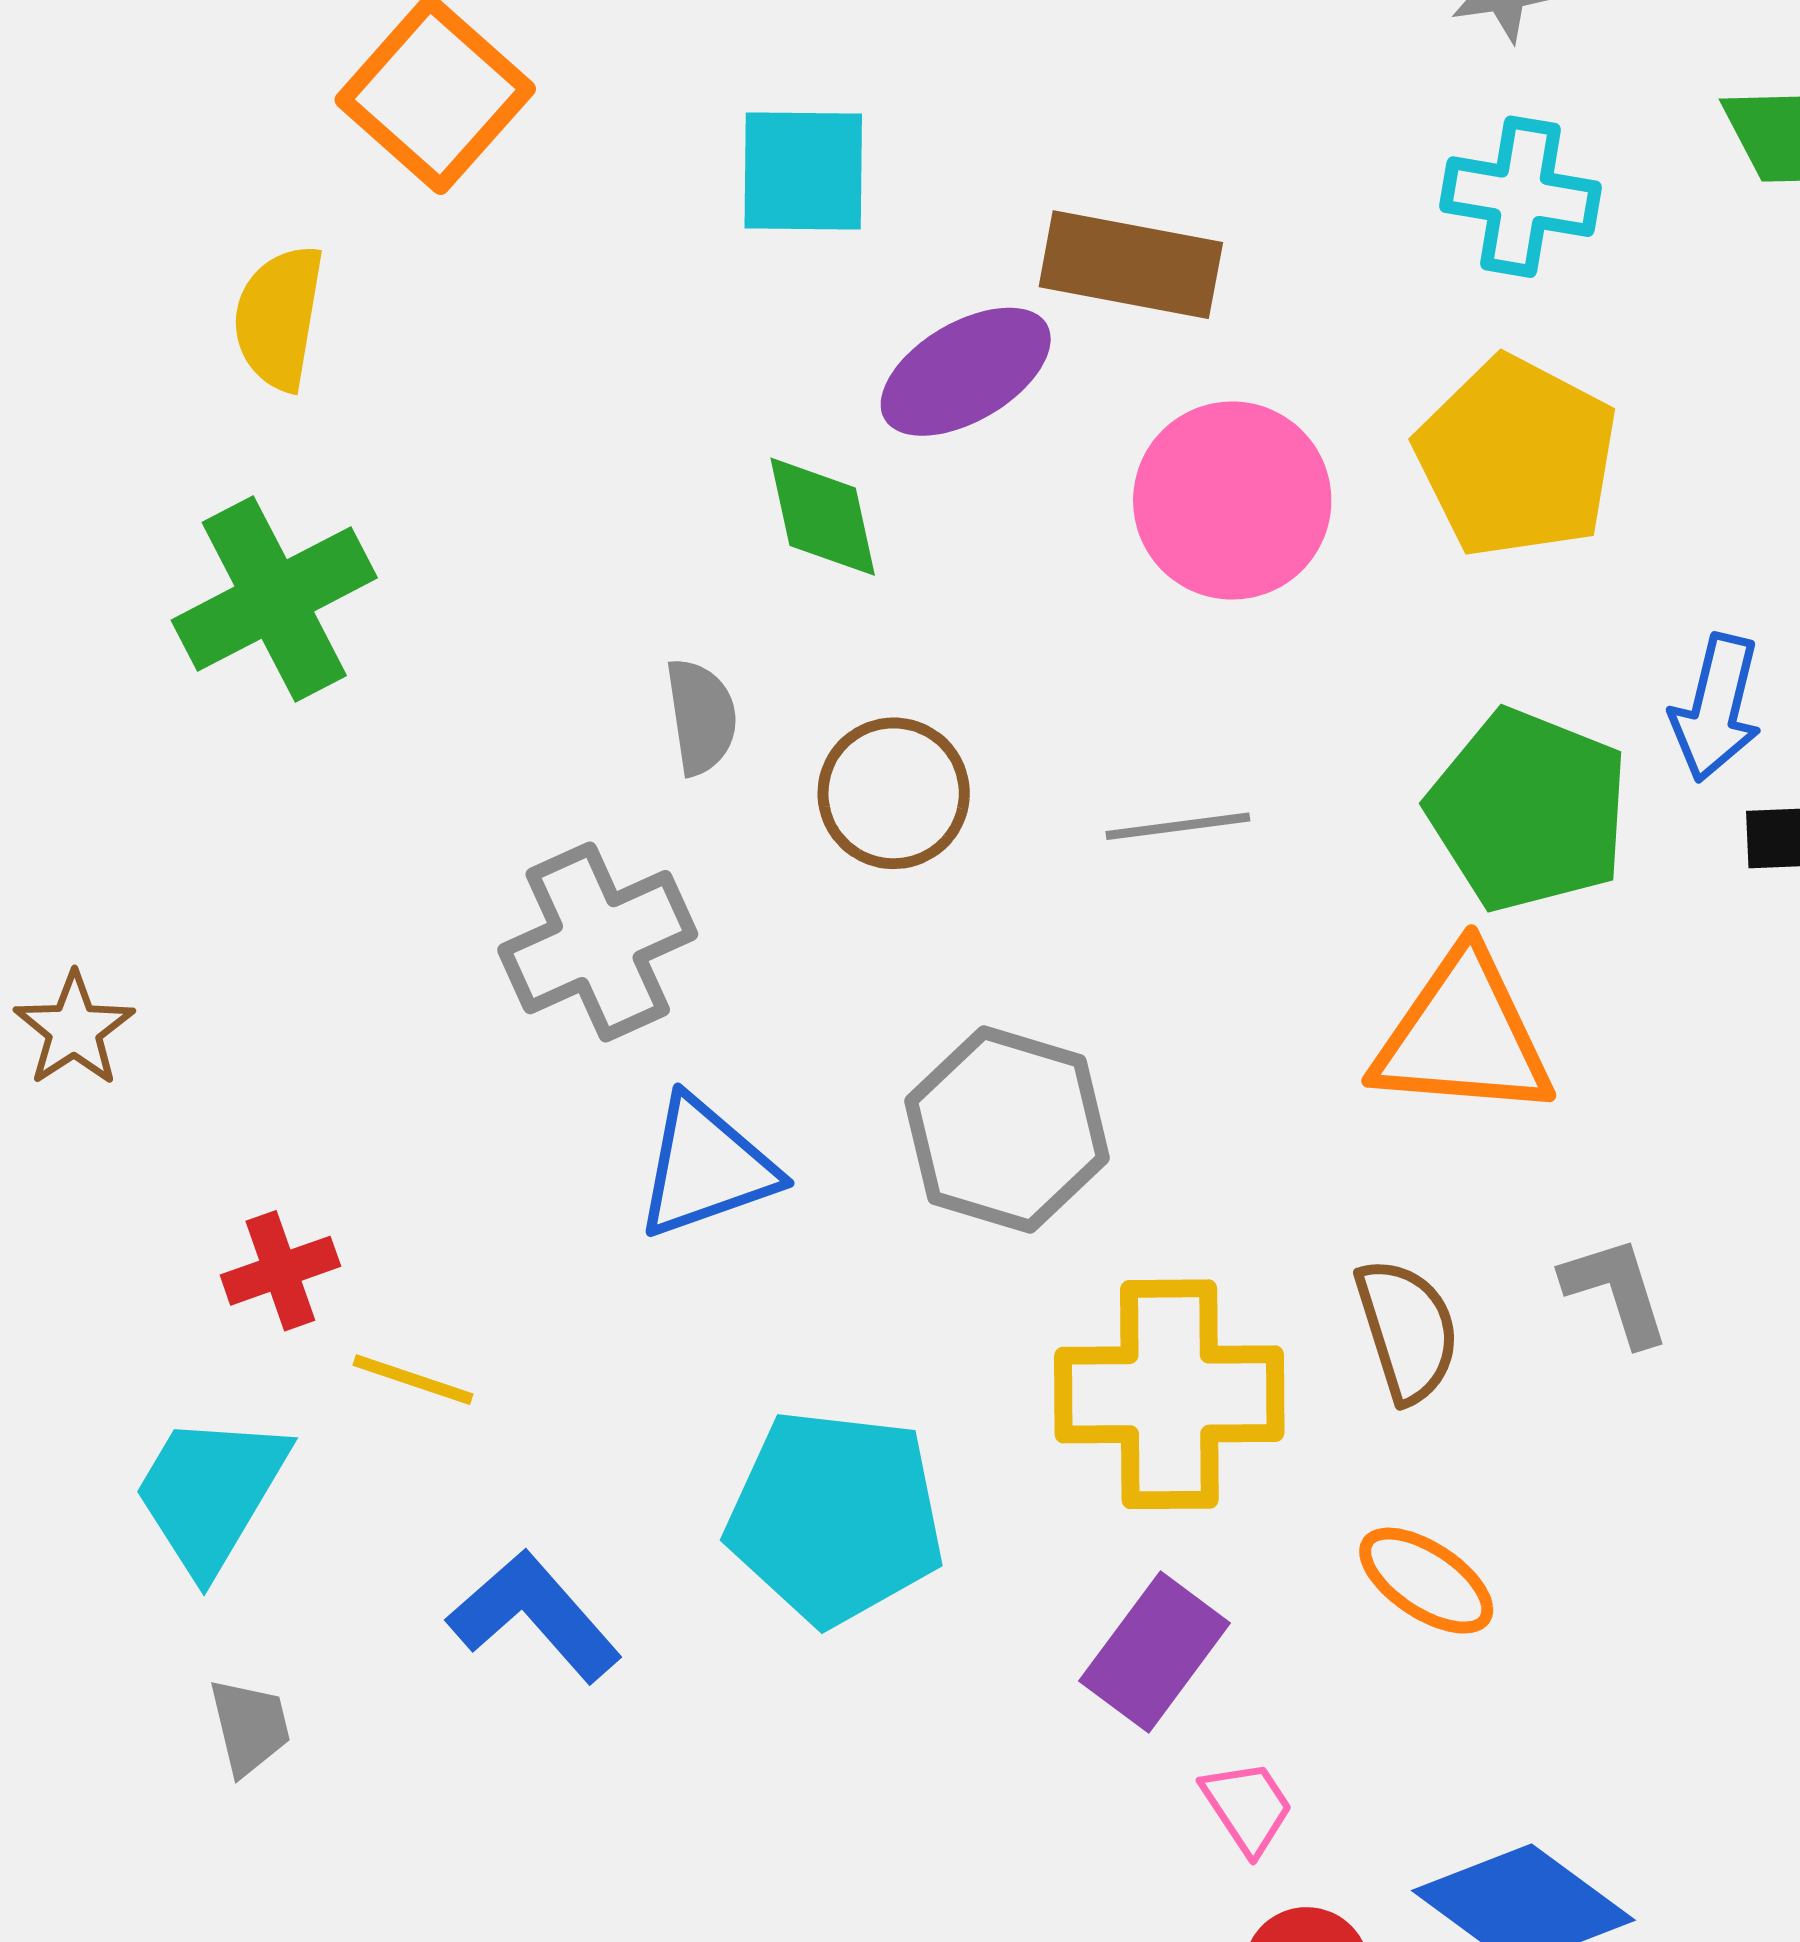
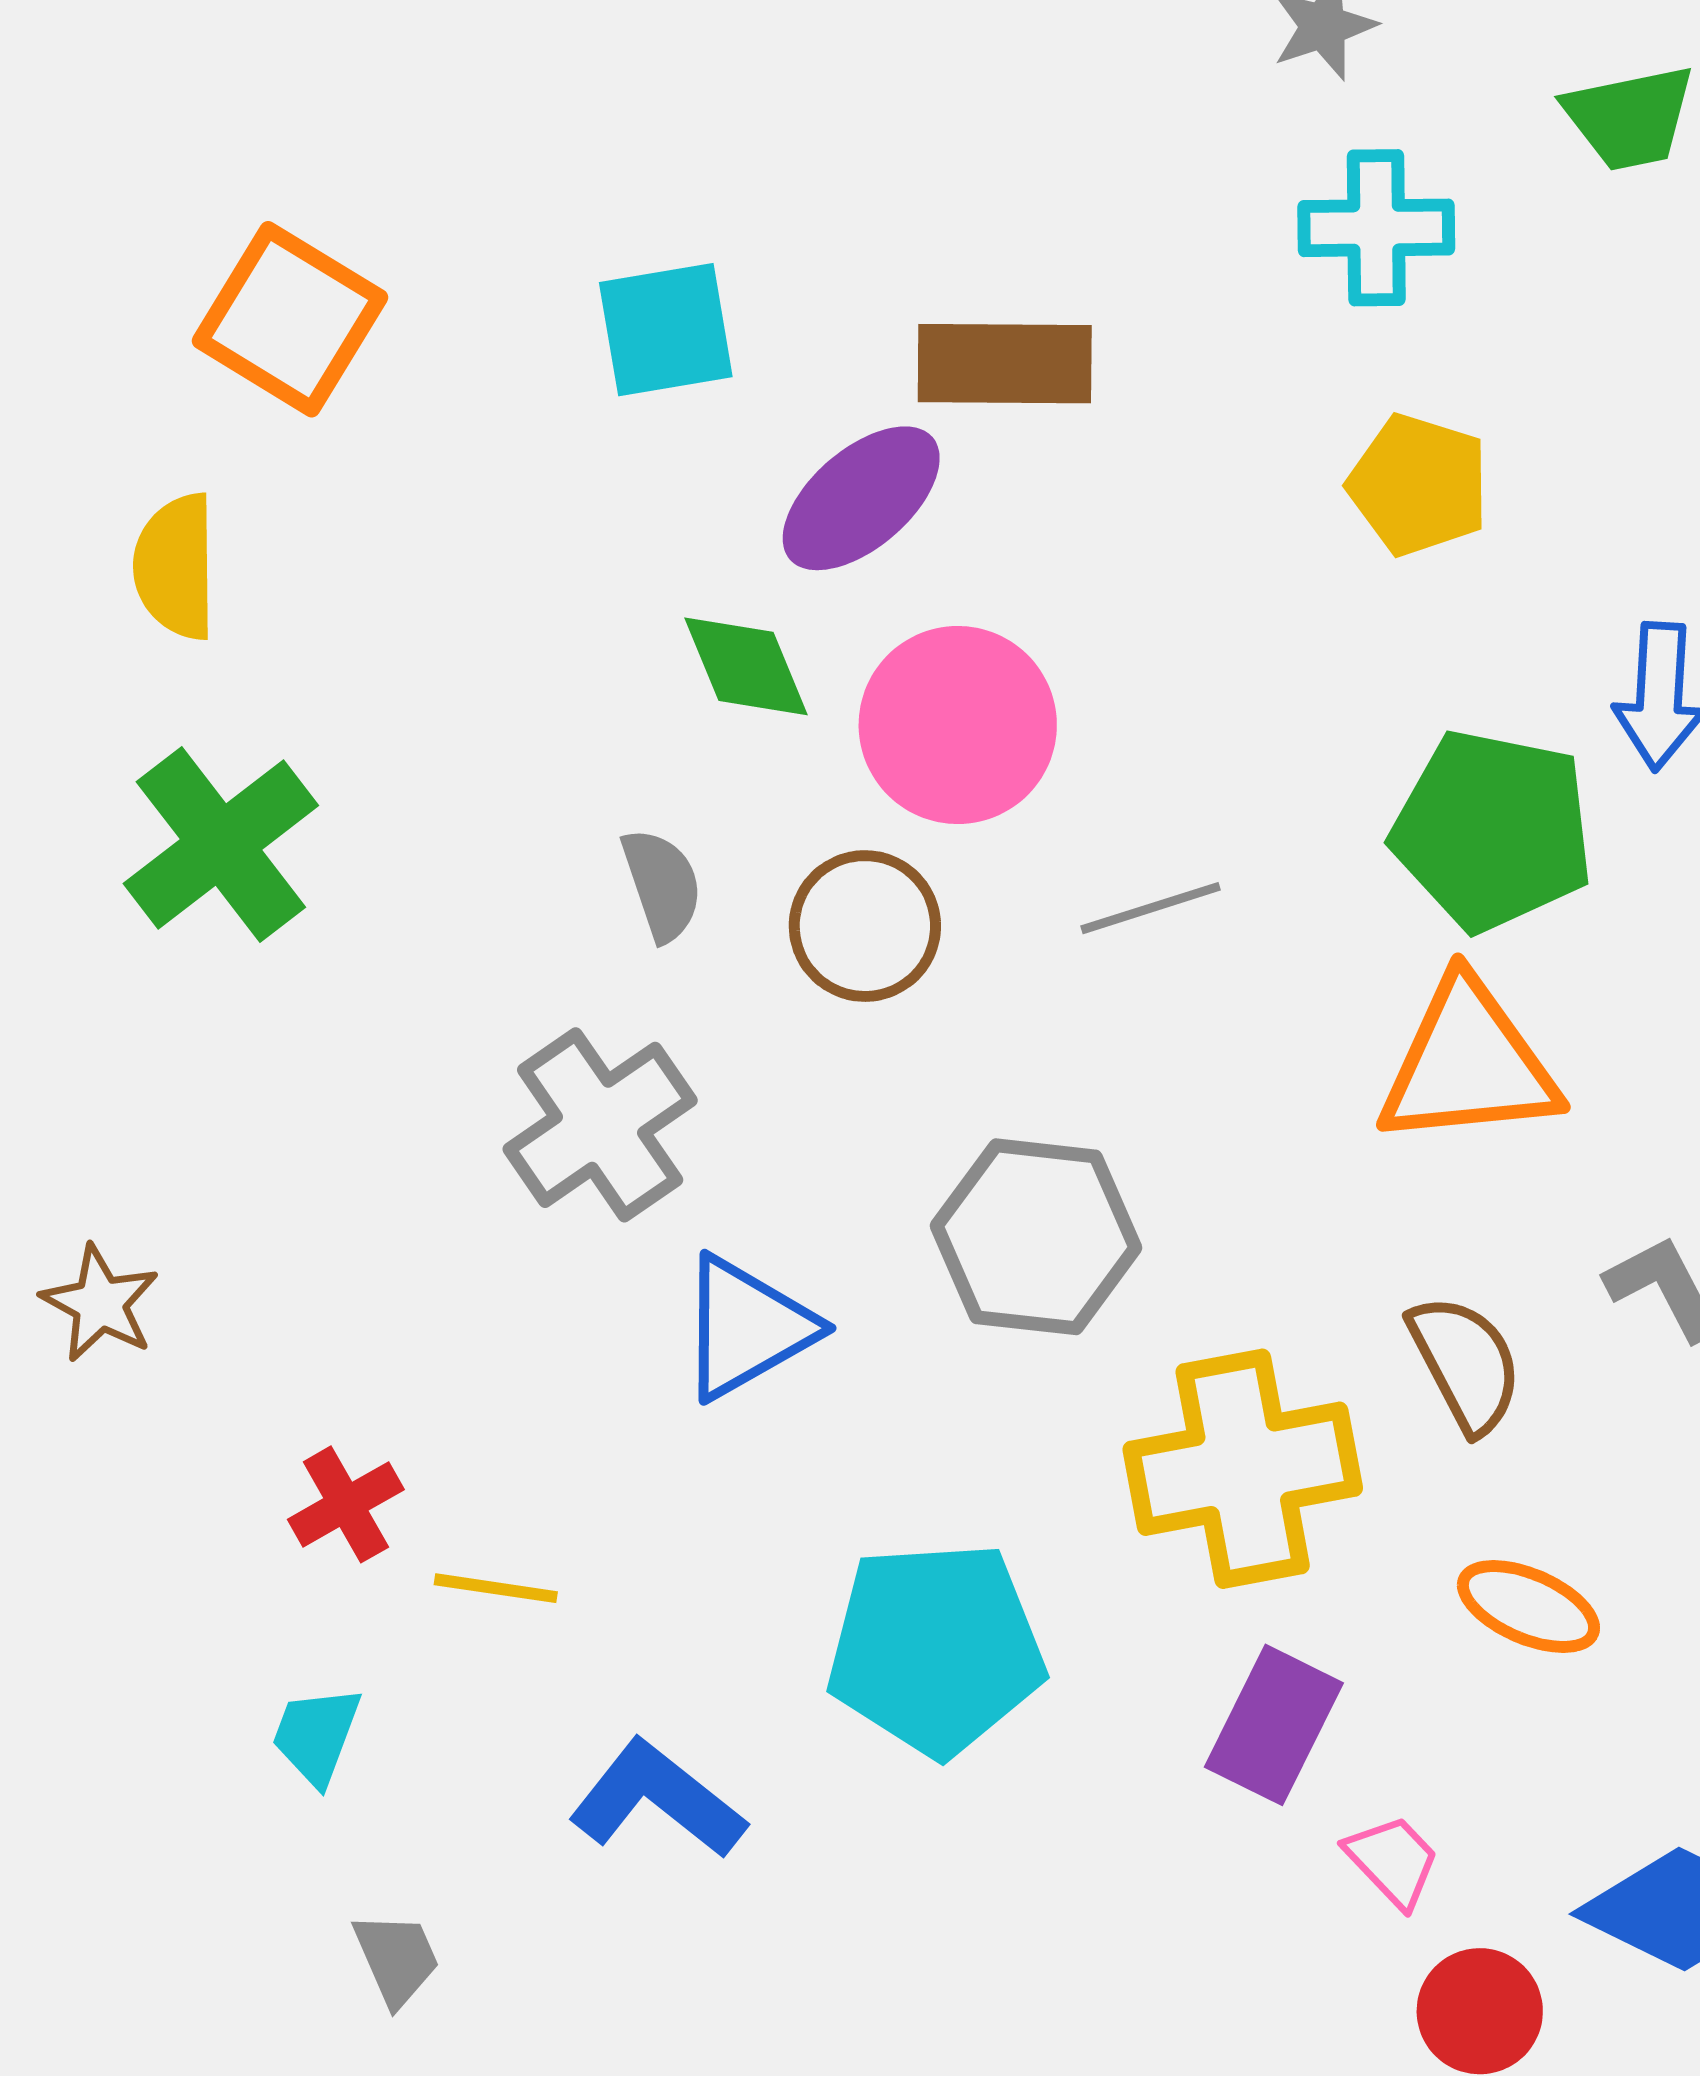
yellow pentagon: (1517, 457) -> (1419, 485), size x0.7
pink circle: (1232, 501) -> (958, 725), moved
cyan trapezoid: (210, 1493) -> (316, 1735), size x0.6

